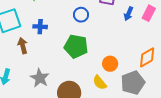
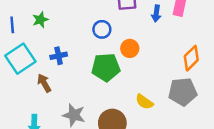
orange circle: (110, 64) -> (130, 48), moved
gray pentagon: (133, 83) -> (183, 92), turned 30

